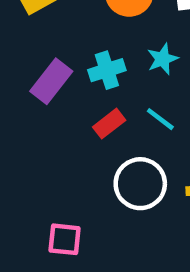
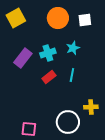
cyan line: (160, 119) -> (72, 75), turned 64
white circle: (140, 184) -> (68, 122), moved

